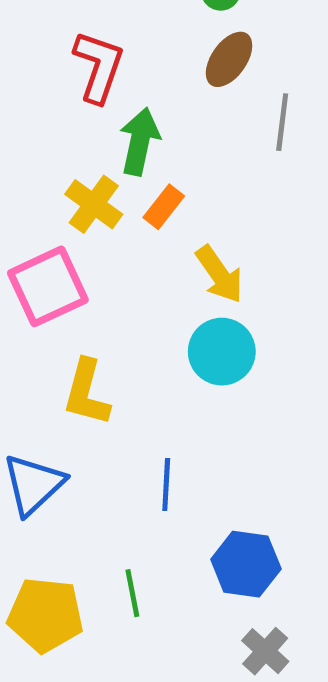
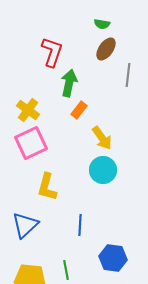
yellow cross: (94, 204) -> (28, 110), moved

